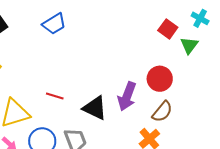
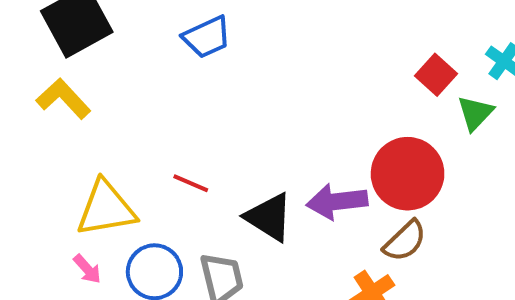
red circle: (160, 79) -> (408, 174), size x1.4
purple arrow: (127, 96) -> (337, 201), turned 56

